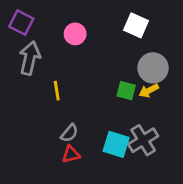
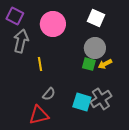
pink circle: (75, 34) -> (53, 24), size x1.6
gray circle: (153, 68) -> (95, 48), moved
red triangle: (71, 154) -> (39, 115), moved, size x1.5

